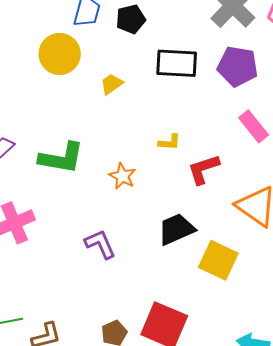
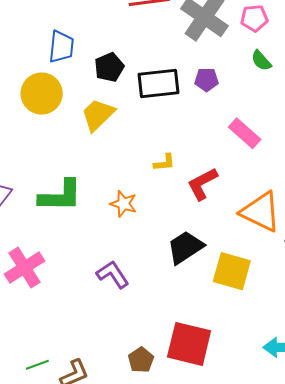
black pentagon: (131, 19) -> (109, 67), moved
purple pentagon: (238, 66) -> (207, 80), moved, size x0.6
yellow trapezoid: (112, 84) -> (98, 115), size x1.5

